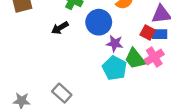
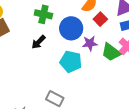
red square: (148, 32) -> (100, 19), moved, turned 32
cyan pentagon: (115, 68) -> (71, 62), moved

